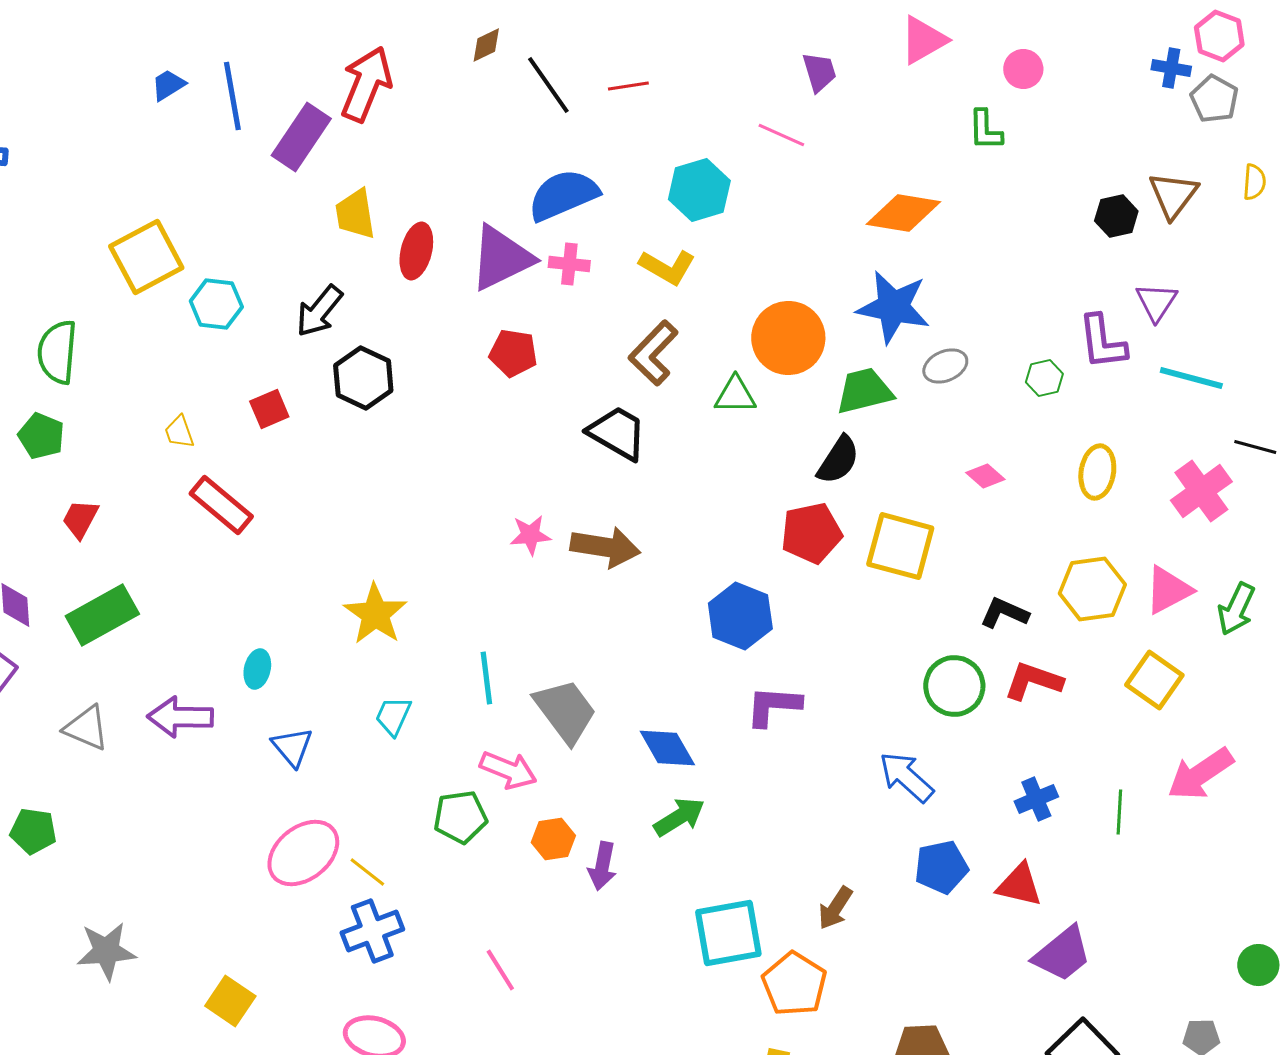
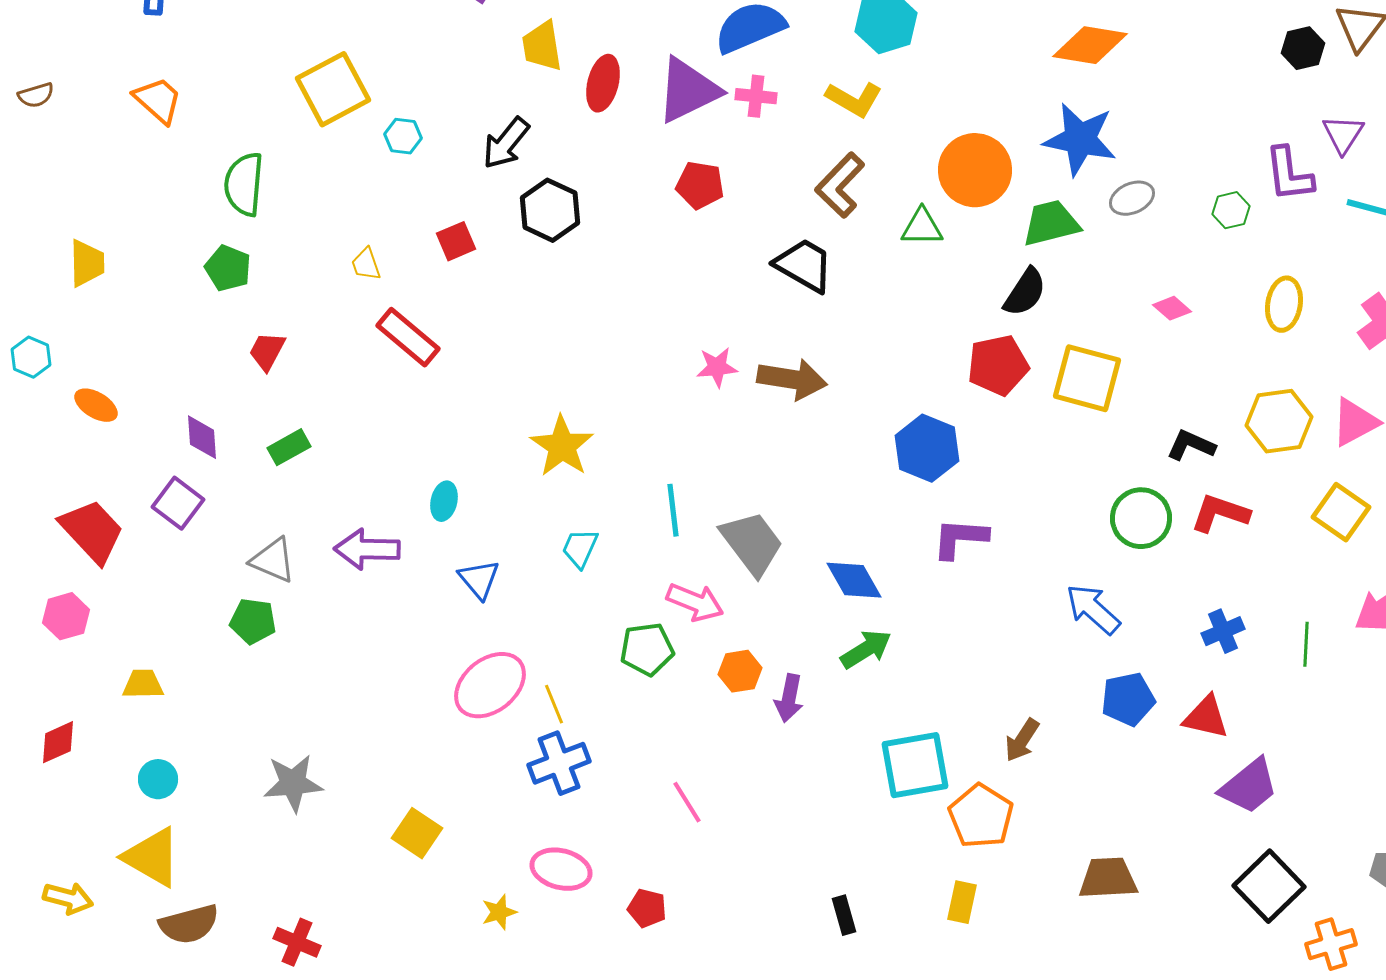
cyan hexagon: (216, 304) -> (403, 136), size x0.7
green rectangle: (102, 615) -> (289, 447), size x0.6
green pentagon: (33, 831) -> (253, 621), moved
yellow line: (367, 872) -> (554, 704), turned 30

